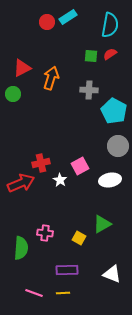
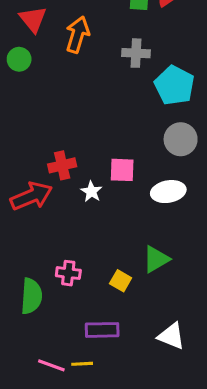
red triangle: (22, 68) -> (33, 19), turned -42
pink square: (80, 166) -> (122, 170), turned 30
yellow line: (63, 293) -> (82, 364), moved

